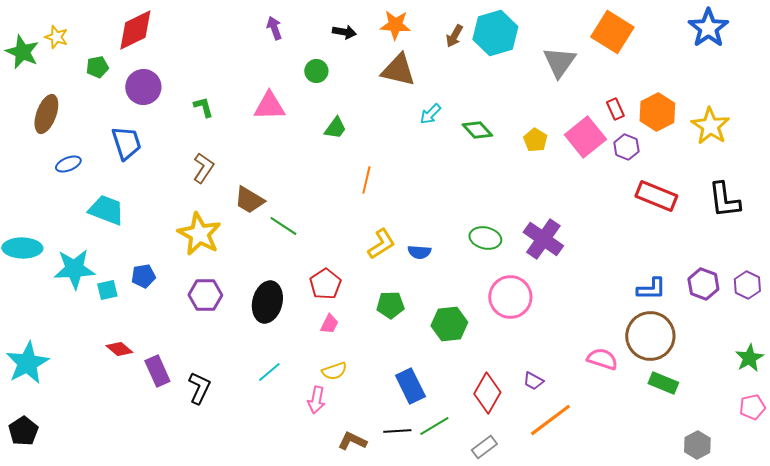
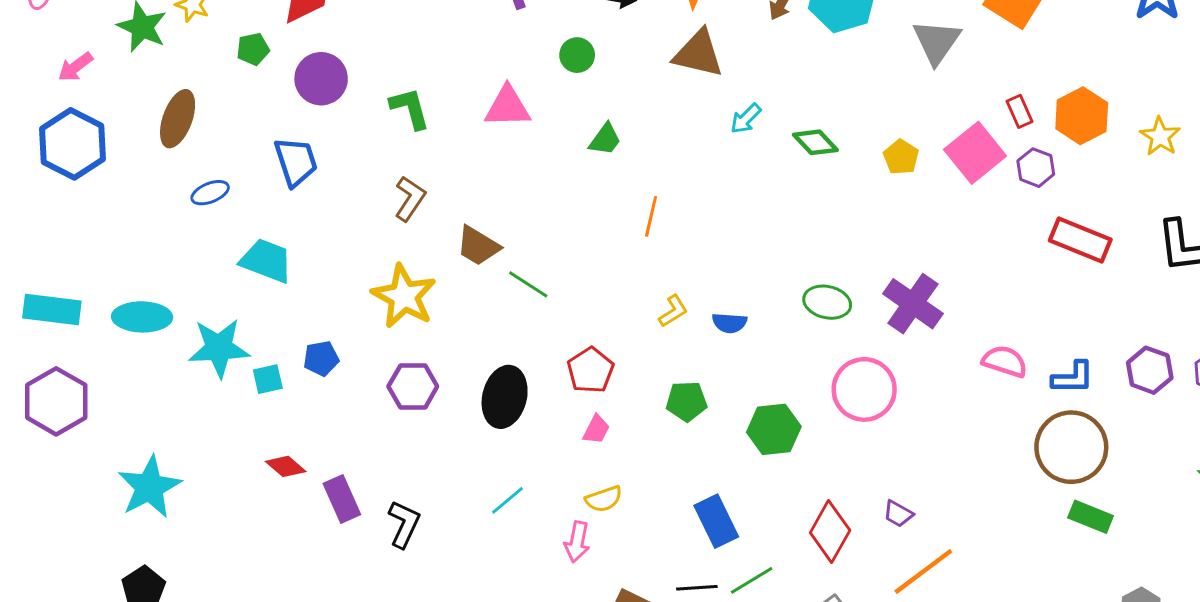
green L-shape: (203, 107) -> (410, 108), size x1.4
yellow star: (710, 126) -> (1160, 136), size x0.7
yellow L-shape: (381, 244) -> (673, 311), size x0.7
pink semicircle: (602, 359) -> (1005, 361), moved

